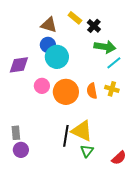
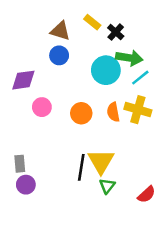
cyan circle: (57, 57) -> (106, 70), moved
pink circle: (42, 86) -> (42, 107), moved
yellow cross: (112, 89) -> (138, 110), size x1.5
orange circle: (66, 92) -> (81, 113), size x0.7
yellow triangle: (82, 131) -> (101, 161), turned 35

